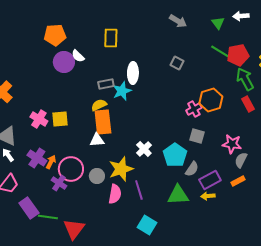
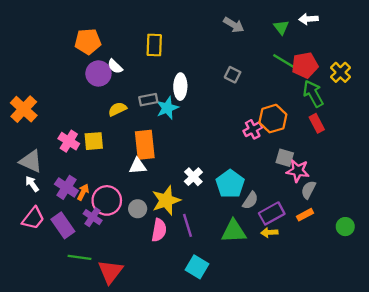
yellow semicircle: (99, 105) -> (117, 109), moved
gray square: (197, 136) -> (285, 158), moved
purple rectangle: (29, 208) -> (63, 225), moved

